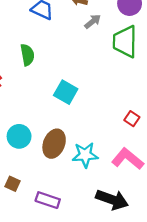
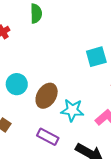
cyan square: (66, 92) -> (96, 57), moved, turned 35
purple rectangle: (48, 200) -> (48, 137), moved

